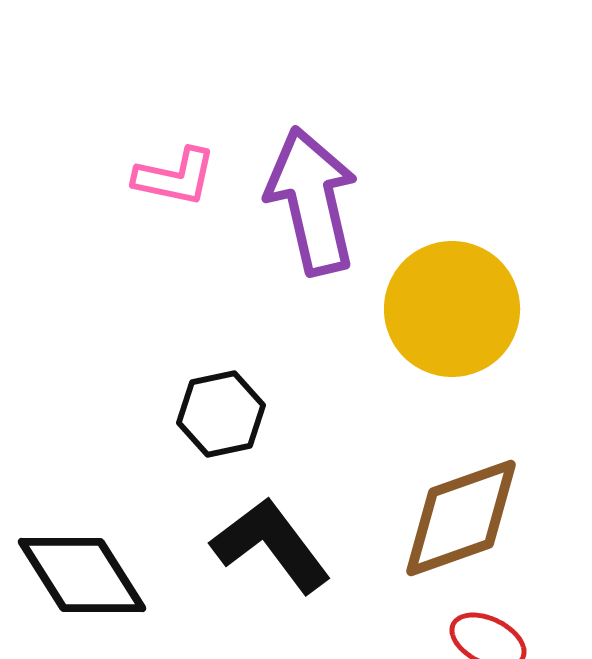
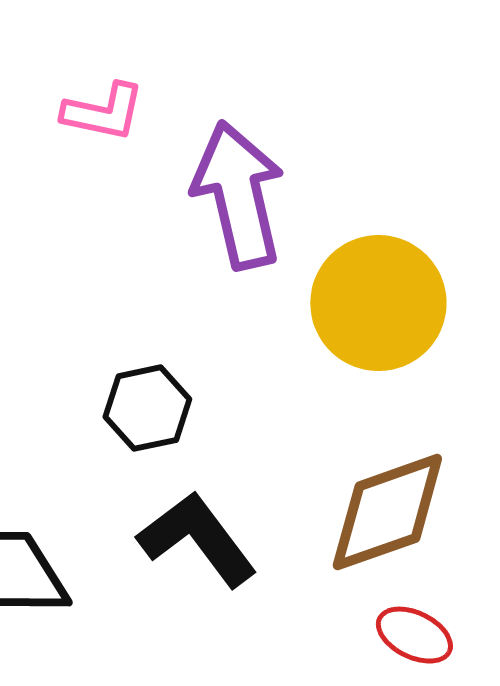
pink L-shape: (175, 177) -> (103, 112), moved

